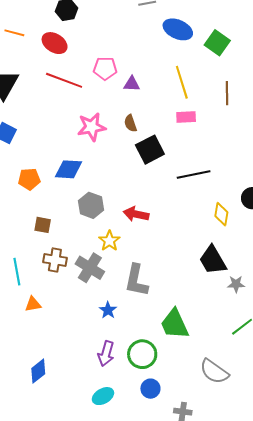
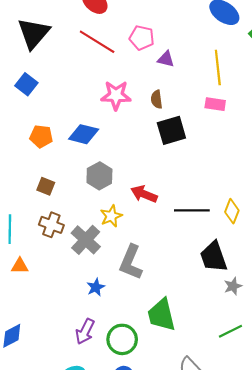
black line: (194, 175) -> (192, 210), moved
gray star: (236, 284) -> (233, 286), turned -30

